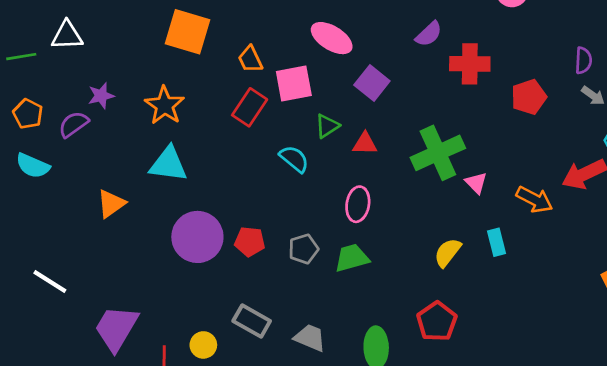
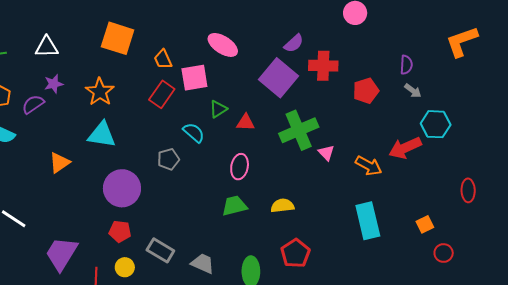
white triangle: (67, 35) -> (47, 47), moved
purple square: (372, 83) -> (279, 78), moved, size x1.5
red pentagon: (250, 242) -> (120, 231), moved
cyan rectangle: (496, 242) -> (368, 221), moved, size x1.8
gray pentagon: (303, 249) -> (168, 159), moved
yellow semicircle: (448, 253) -> (282, 206), moved, turned 45

